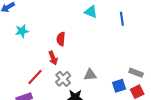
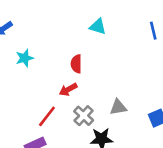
cyan triangle: (91, 12) -> (98, 27), moved
red arrow: (53, 58) -> (68, 90), turned 88

